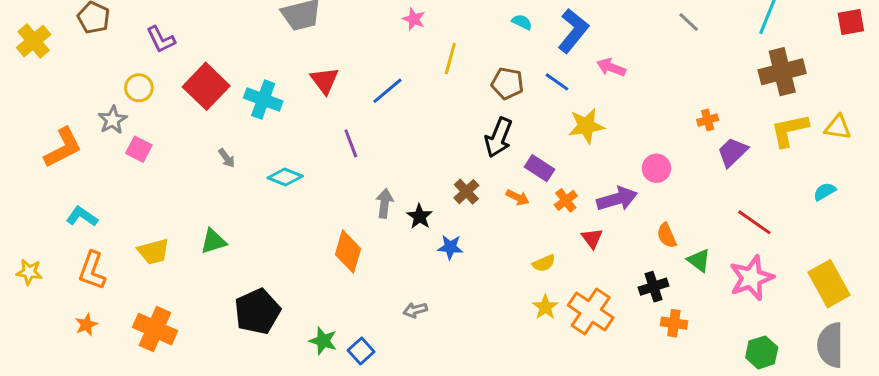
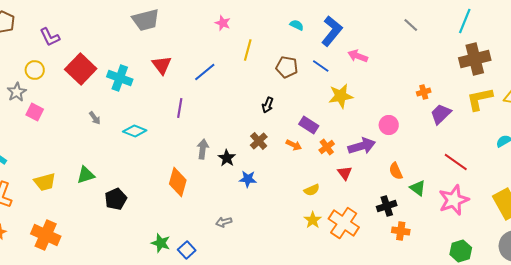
black arrow: (499, 138) -> (268, 105), moved, size x0.6
purple line: (351, 143) -> (180, 108), turned 30
black pentagon: (257, 311) -> (116, 199), moved, size x0.7

